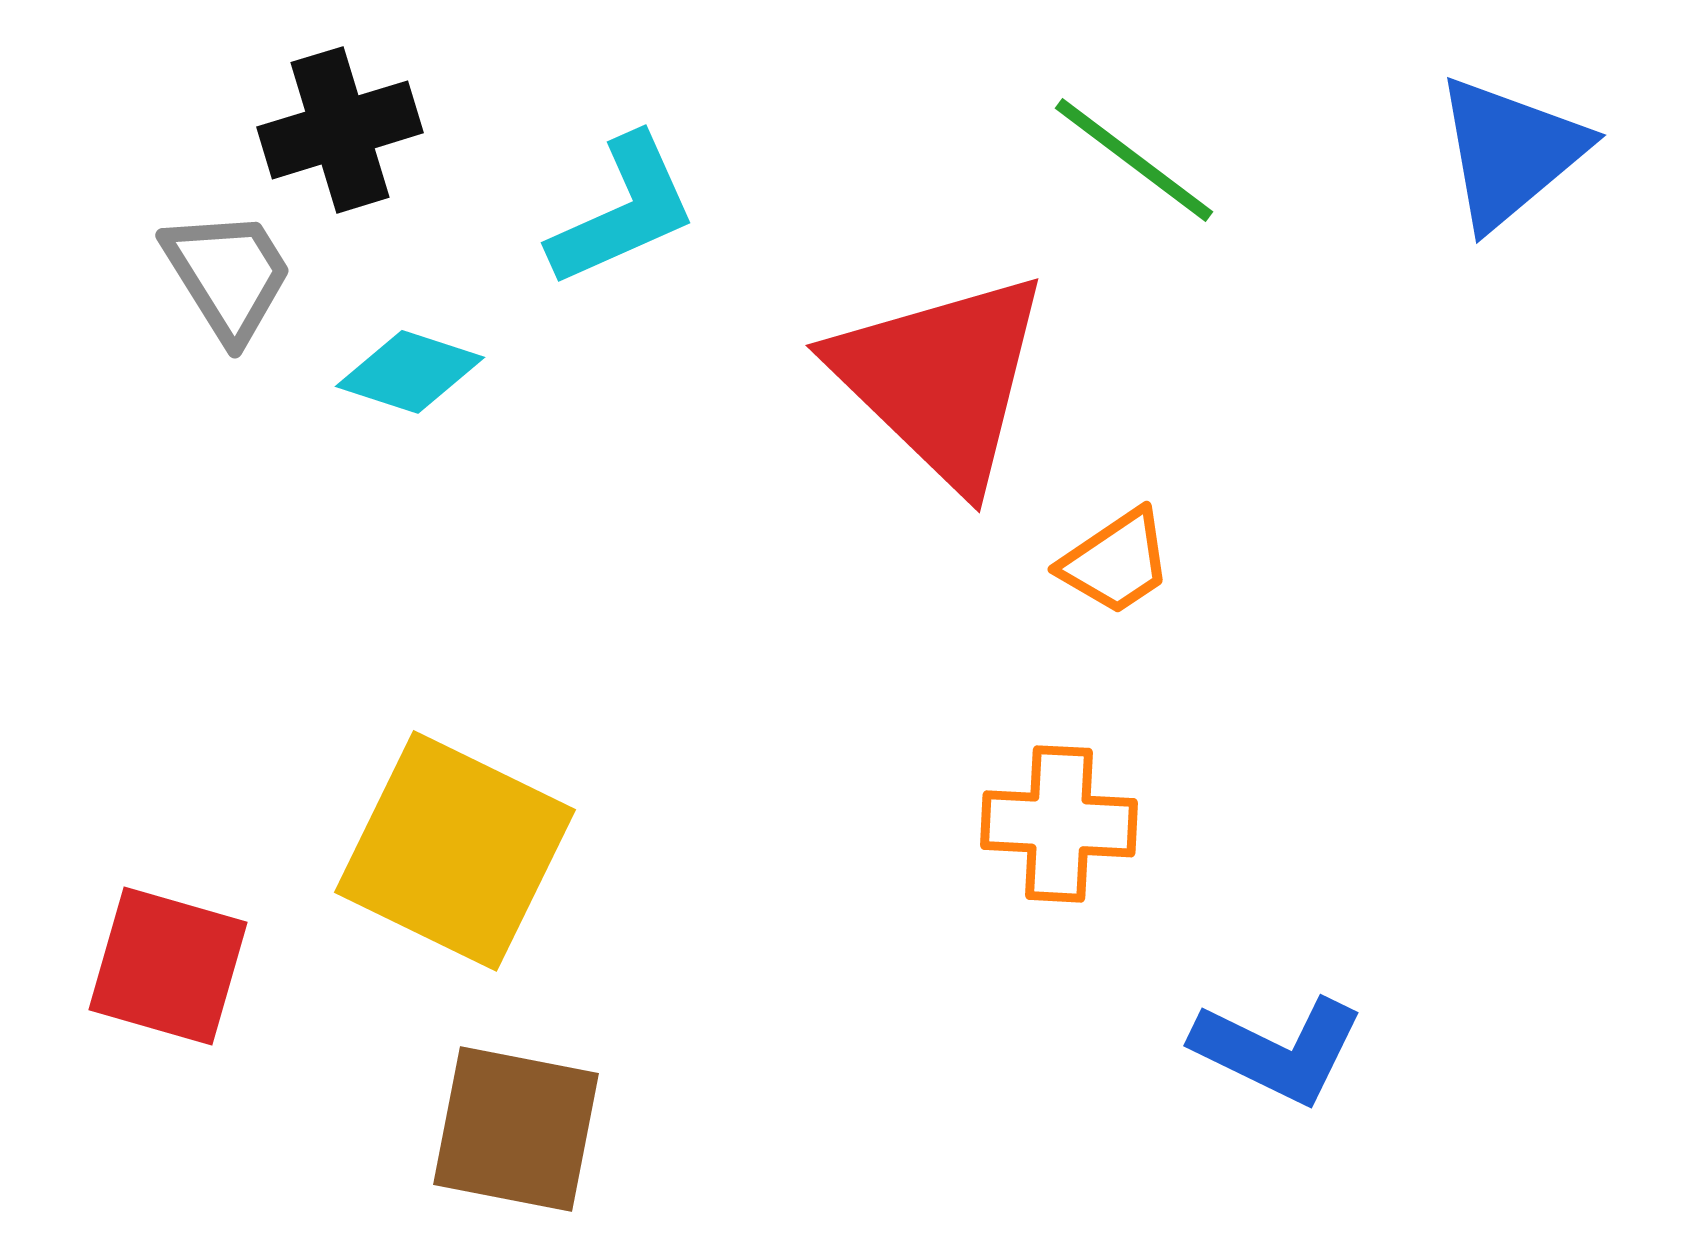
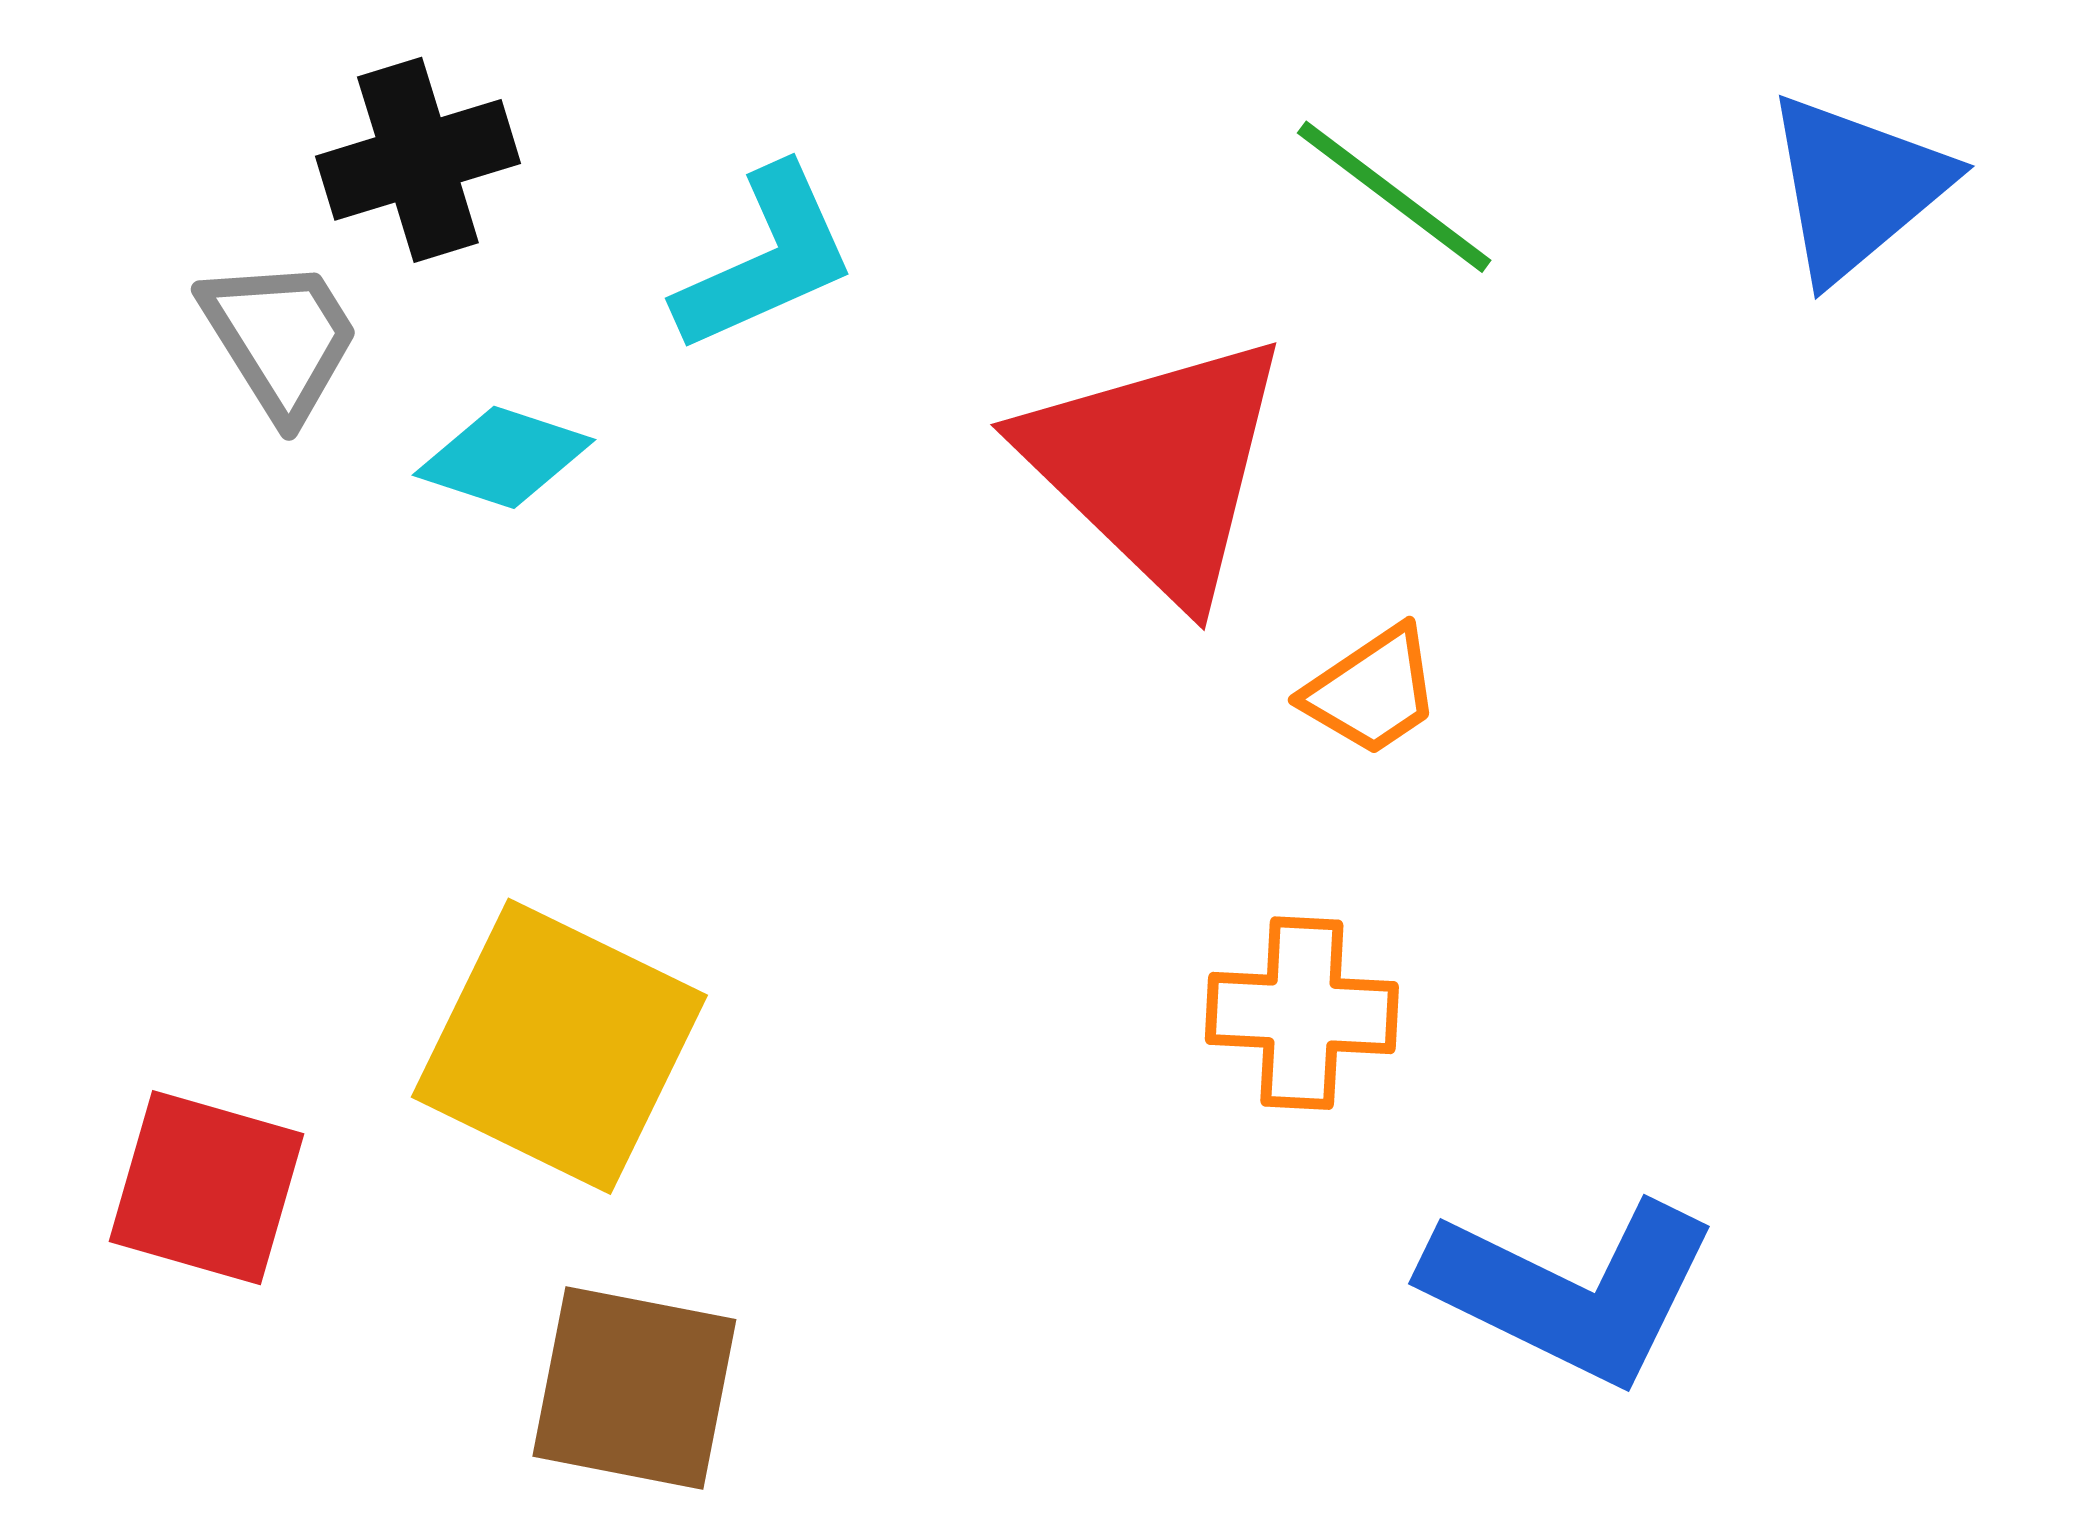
blue L-shape: (1278, 1050) -> (1571, 1291), size x1.4

